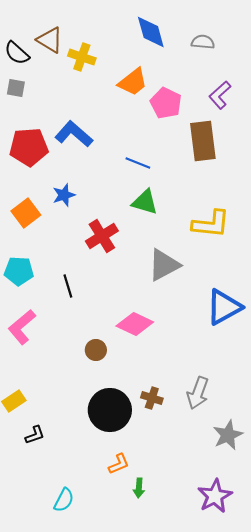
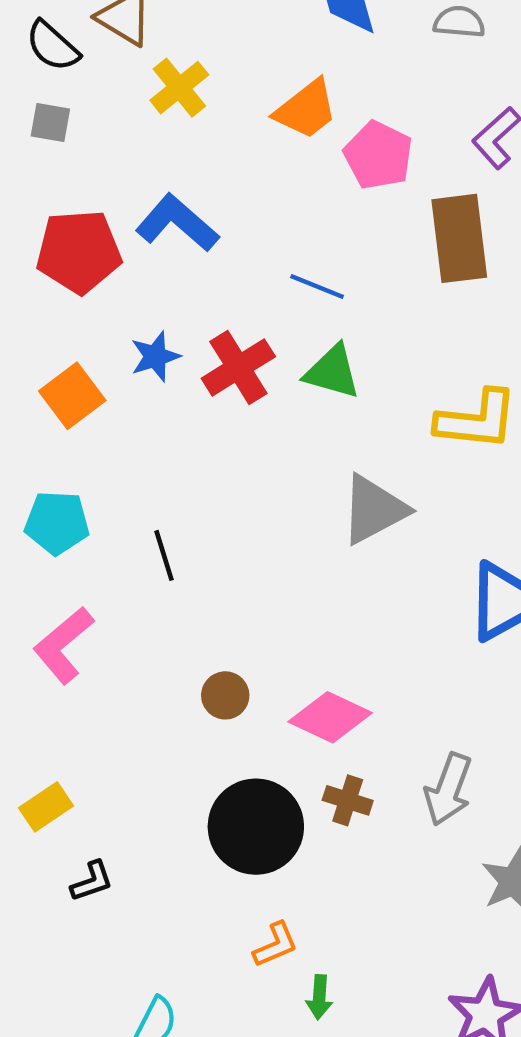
yellow cross: (82, 57) -> (179, 88), moved, turned 32
red cross: (102, 236) -> (238, 367), moved
pink diamond: (135, 324) -> (330, 717), moved

